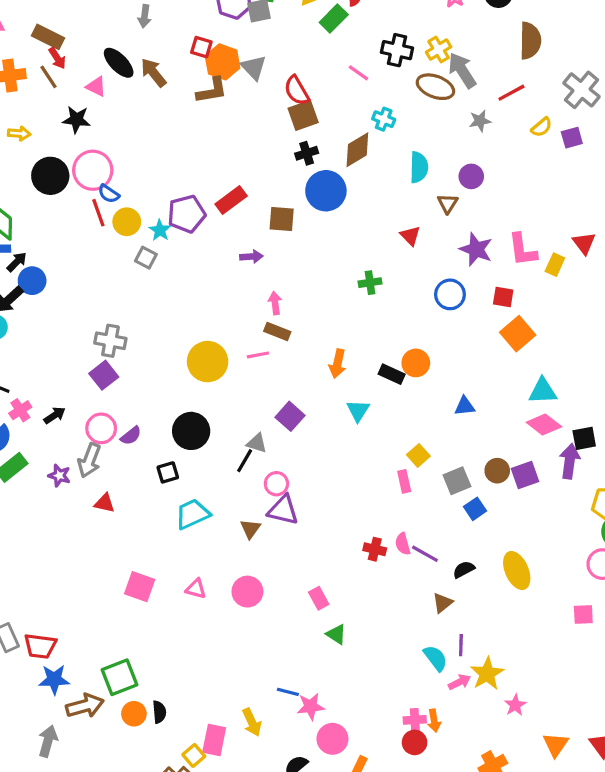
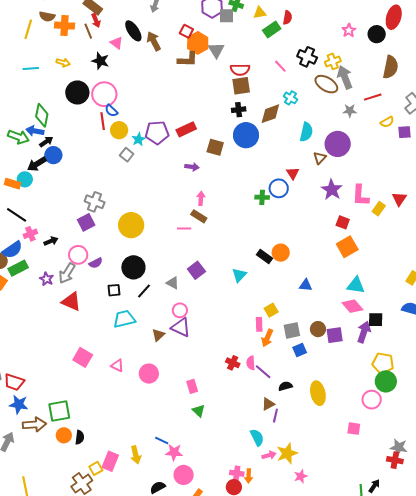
red semicircle: (297, 91) -> (240, 70), turned -72
purple circle: (471, 176) -> (338, 144), size x1.6
blue circle: (450, 294) -> (279, 188), moved
yellow circle: (208, 362) -> (131, 225), moved
orange arrow: (337, 364) -> (267, 338), moved
black line: (245, 461) -> (144, 291), moved
red triangle: (105, 503) -> (71, 302), size x1.5
purple line: (461, 645) -> (275, 416), moved

